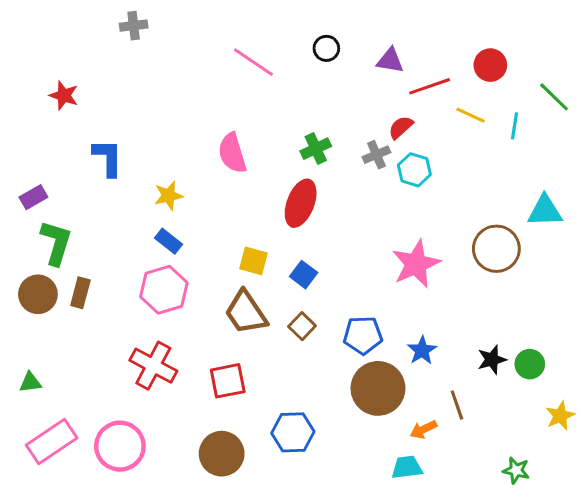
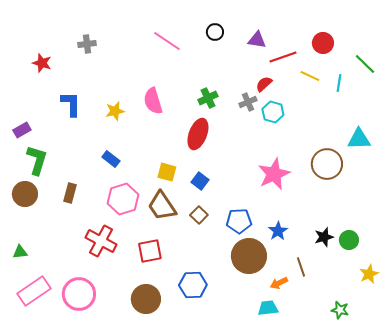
gray cross: (134, 26) -> (87, 44), moved
yellow star: (168, 196) -> (115, 111), moved
pink hexagon: (164, 290) -> (123, 199), moved
brown rectangle: (80, 293) -> (70, 193), moved

